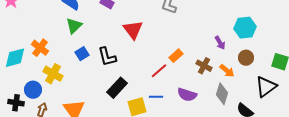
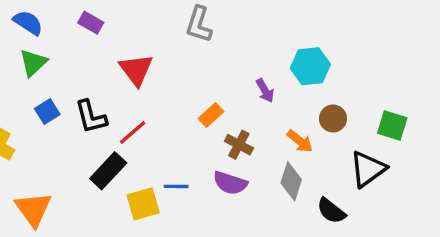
cyan hexagon: (245, 28) -> (310, 66), moved
purple arrow: (220, 43) -> (265, 91), moved
brown cross: (204, 66) -> (239, 145), moved
red line: (159, 71) -> (133, 132), moved

